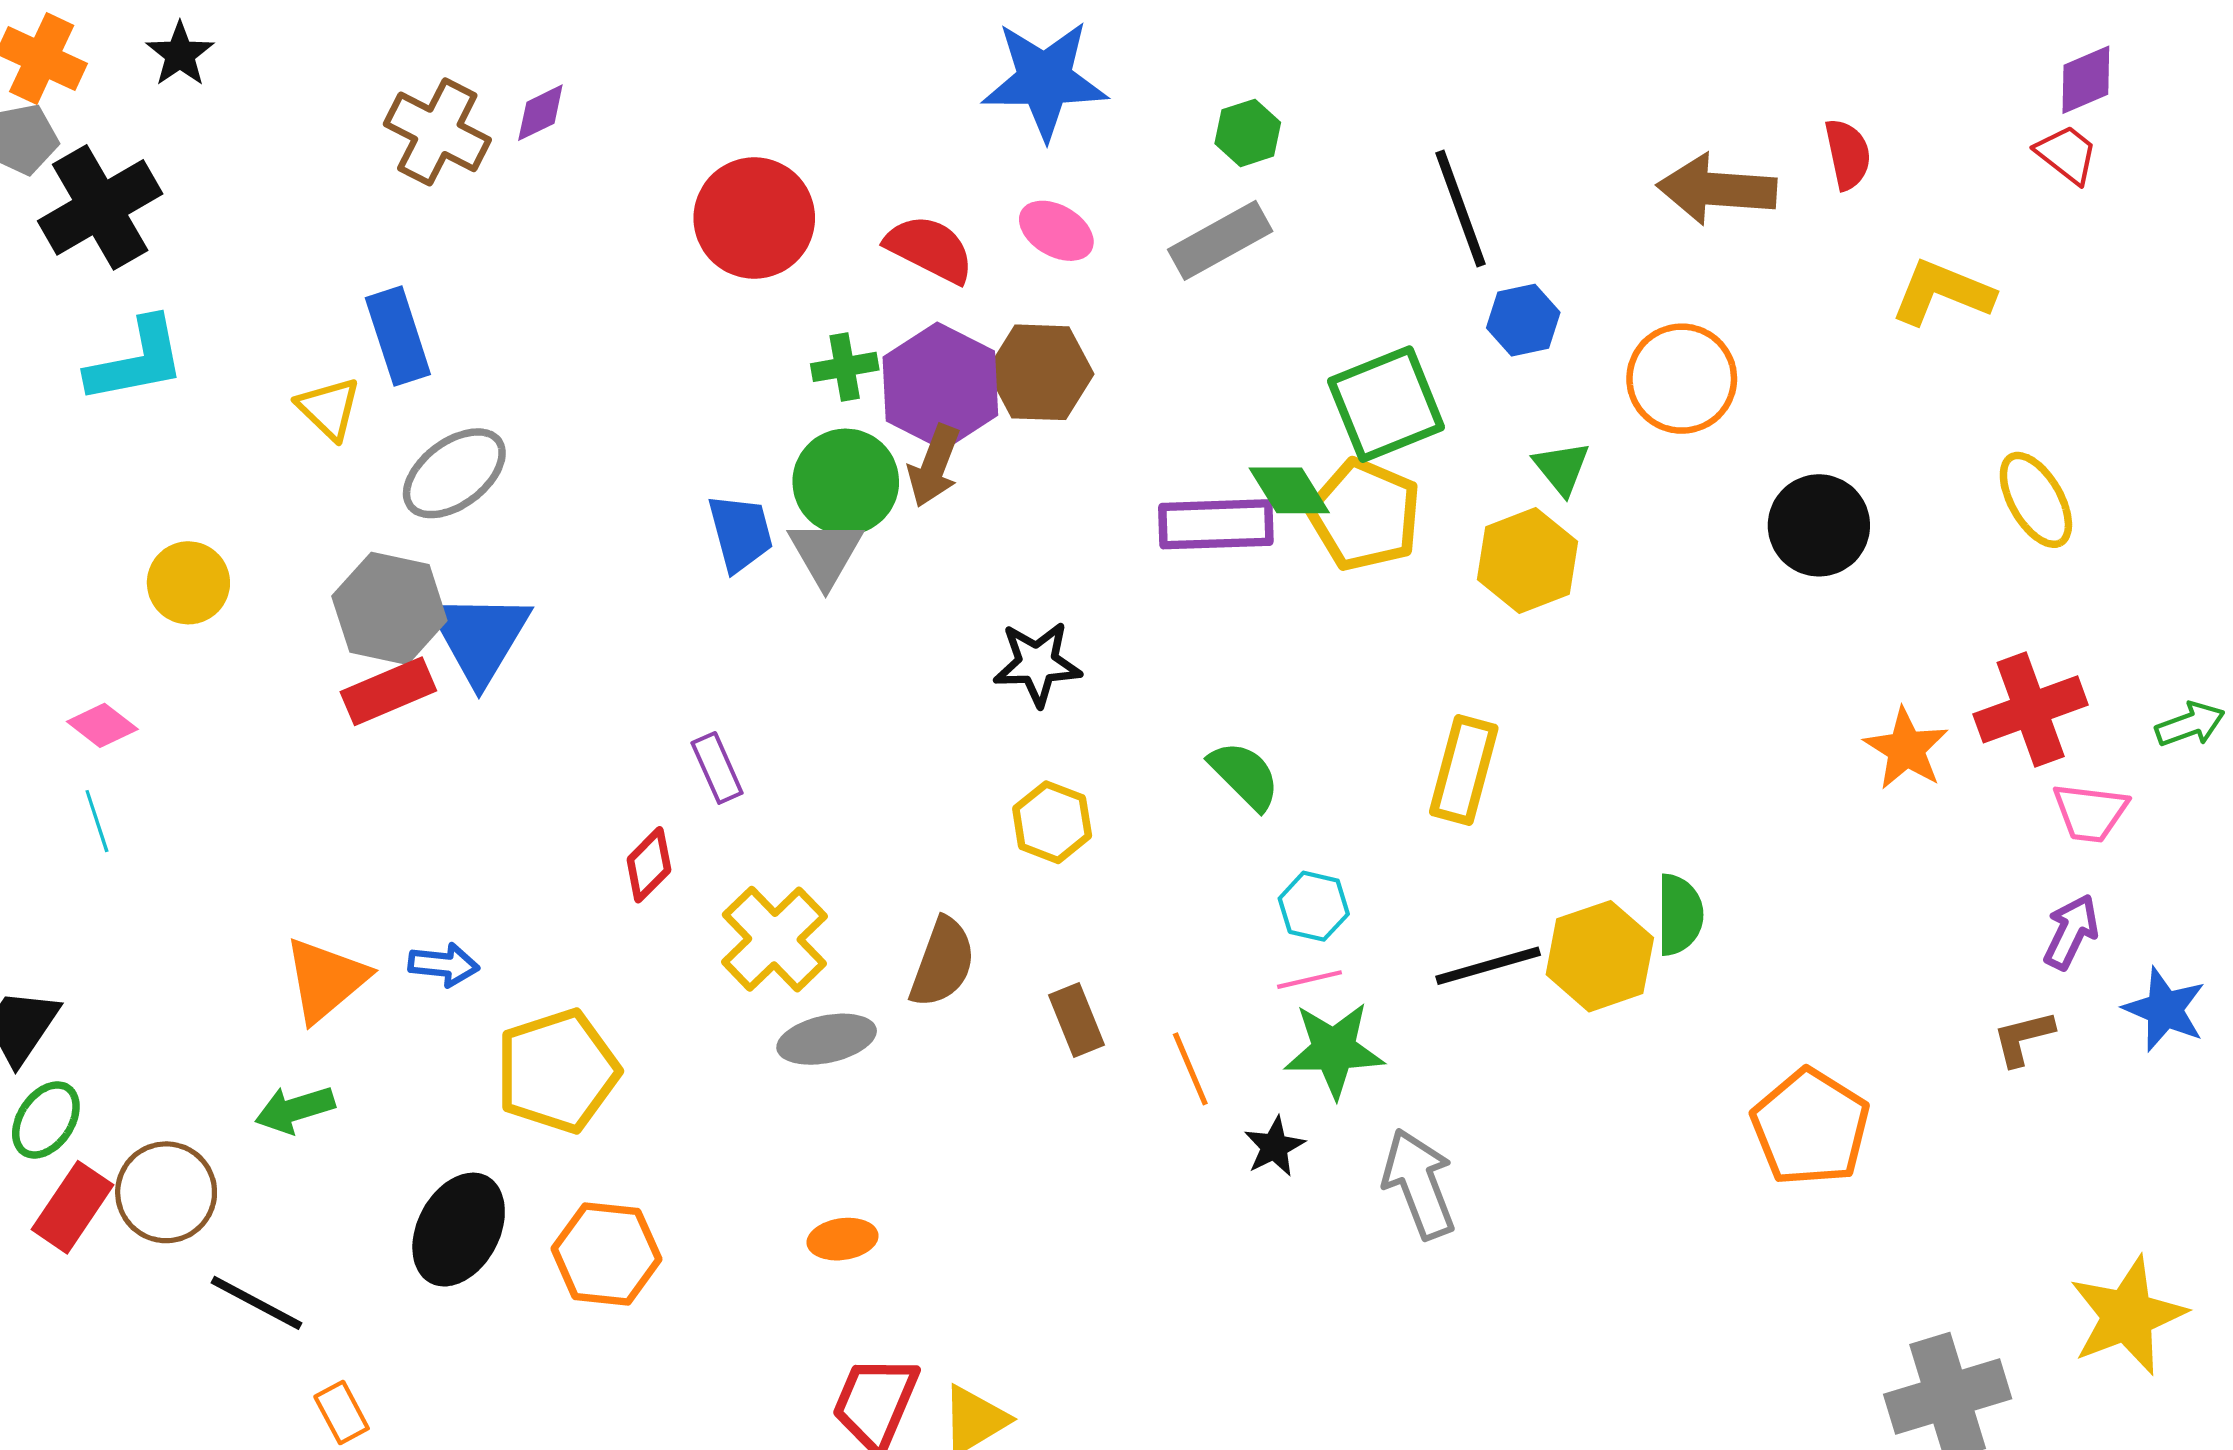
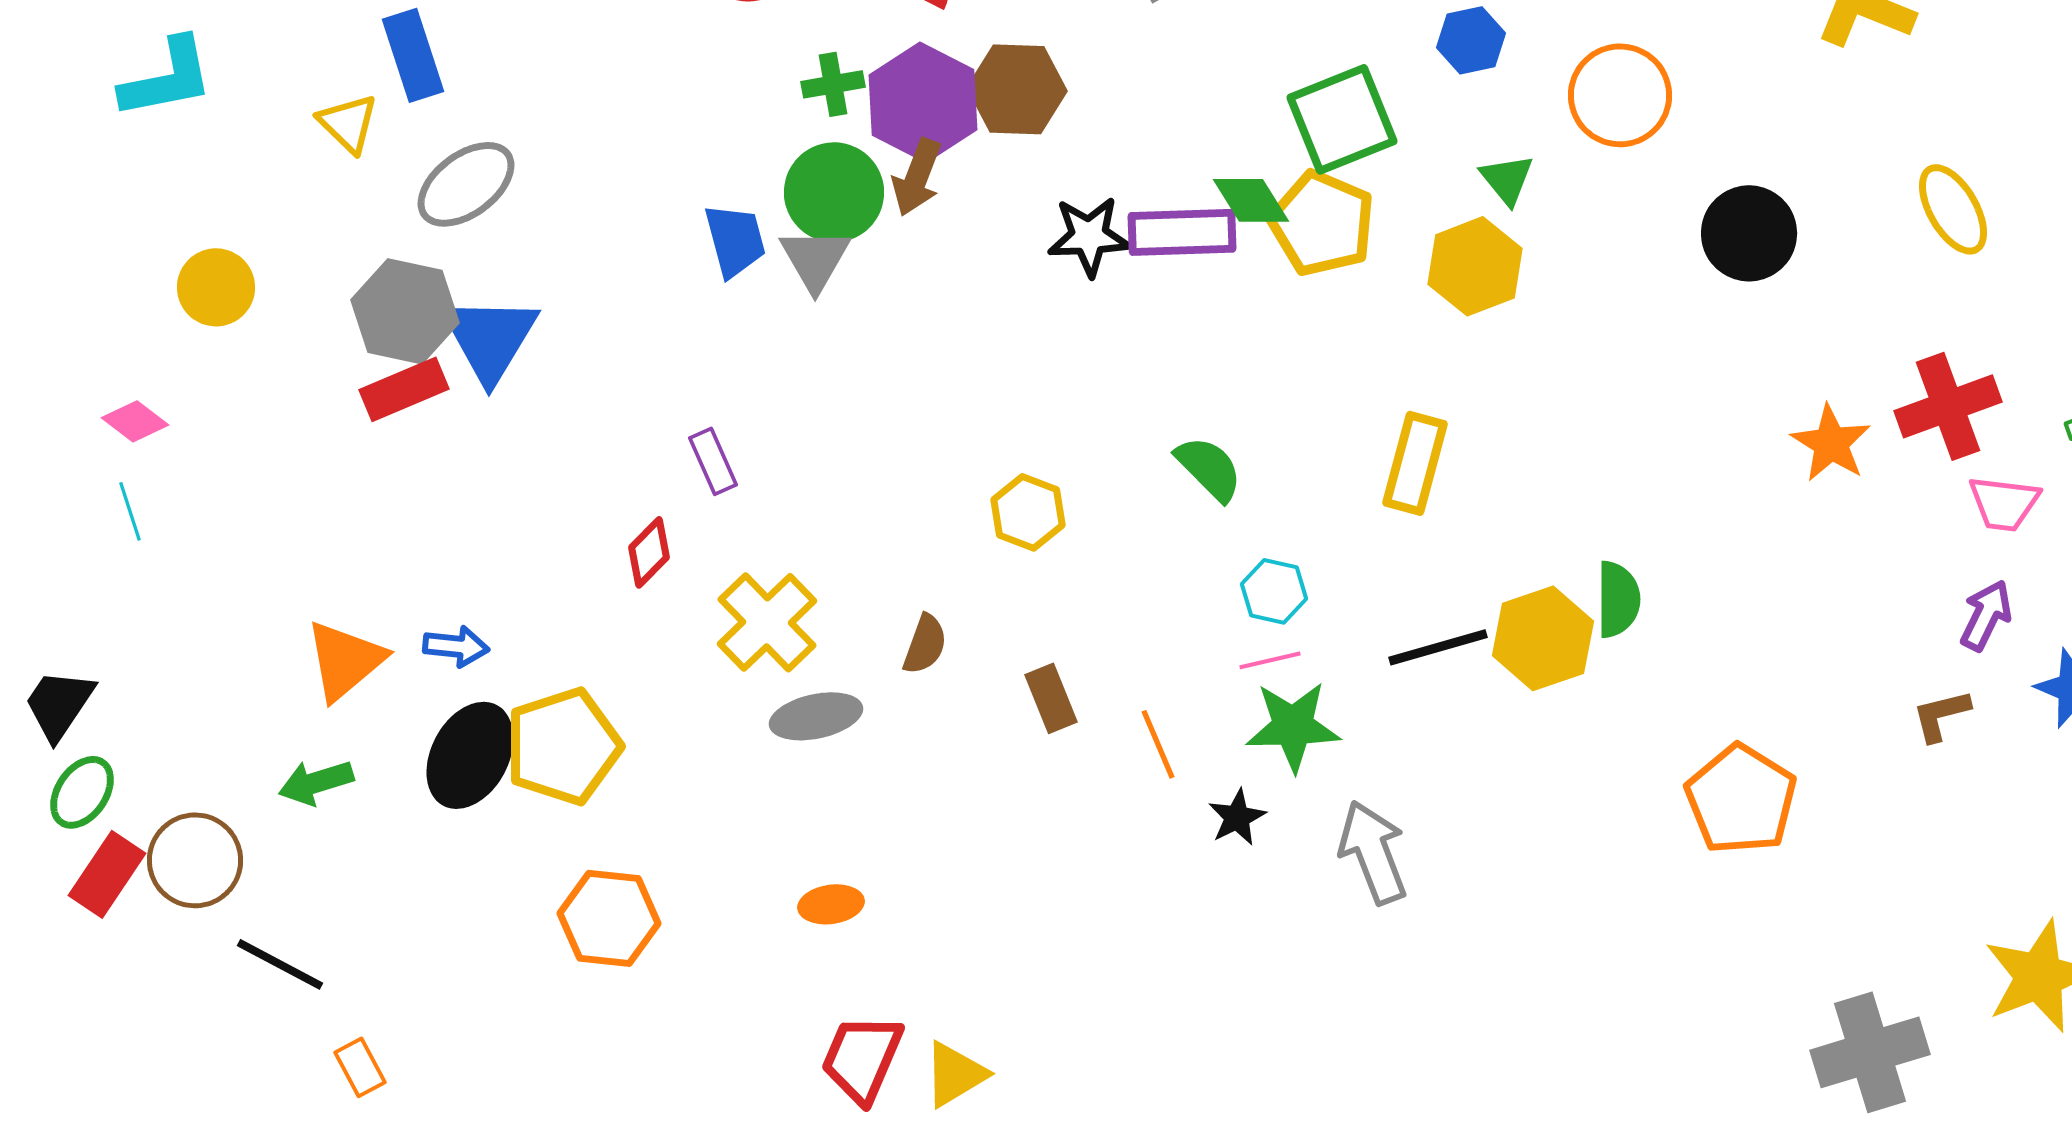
black star: (1037, 664) -> (1089, 236), moved
brown semicircle: (943, 963) -> (925, 644), size x0.7
black ellipse: (459, 1230) -> (470, 755), moved

